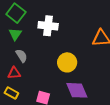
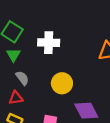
yellow circle: (67, 62) -> (62, 83), moved

